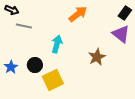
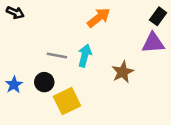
gray line: (24, 26) -> (57, 56), moved
purple triangle: (121, 34) -> (153, 43), turned -42
cyan arrow: (57, 44) -> (85, 56), moved

